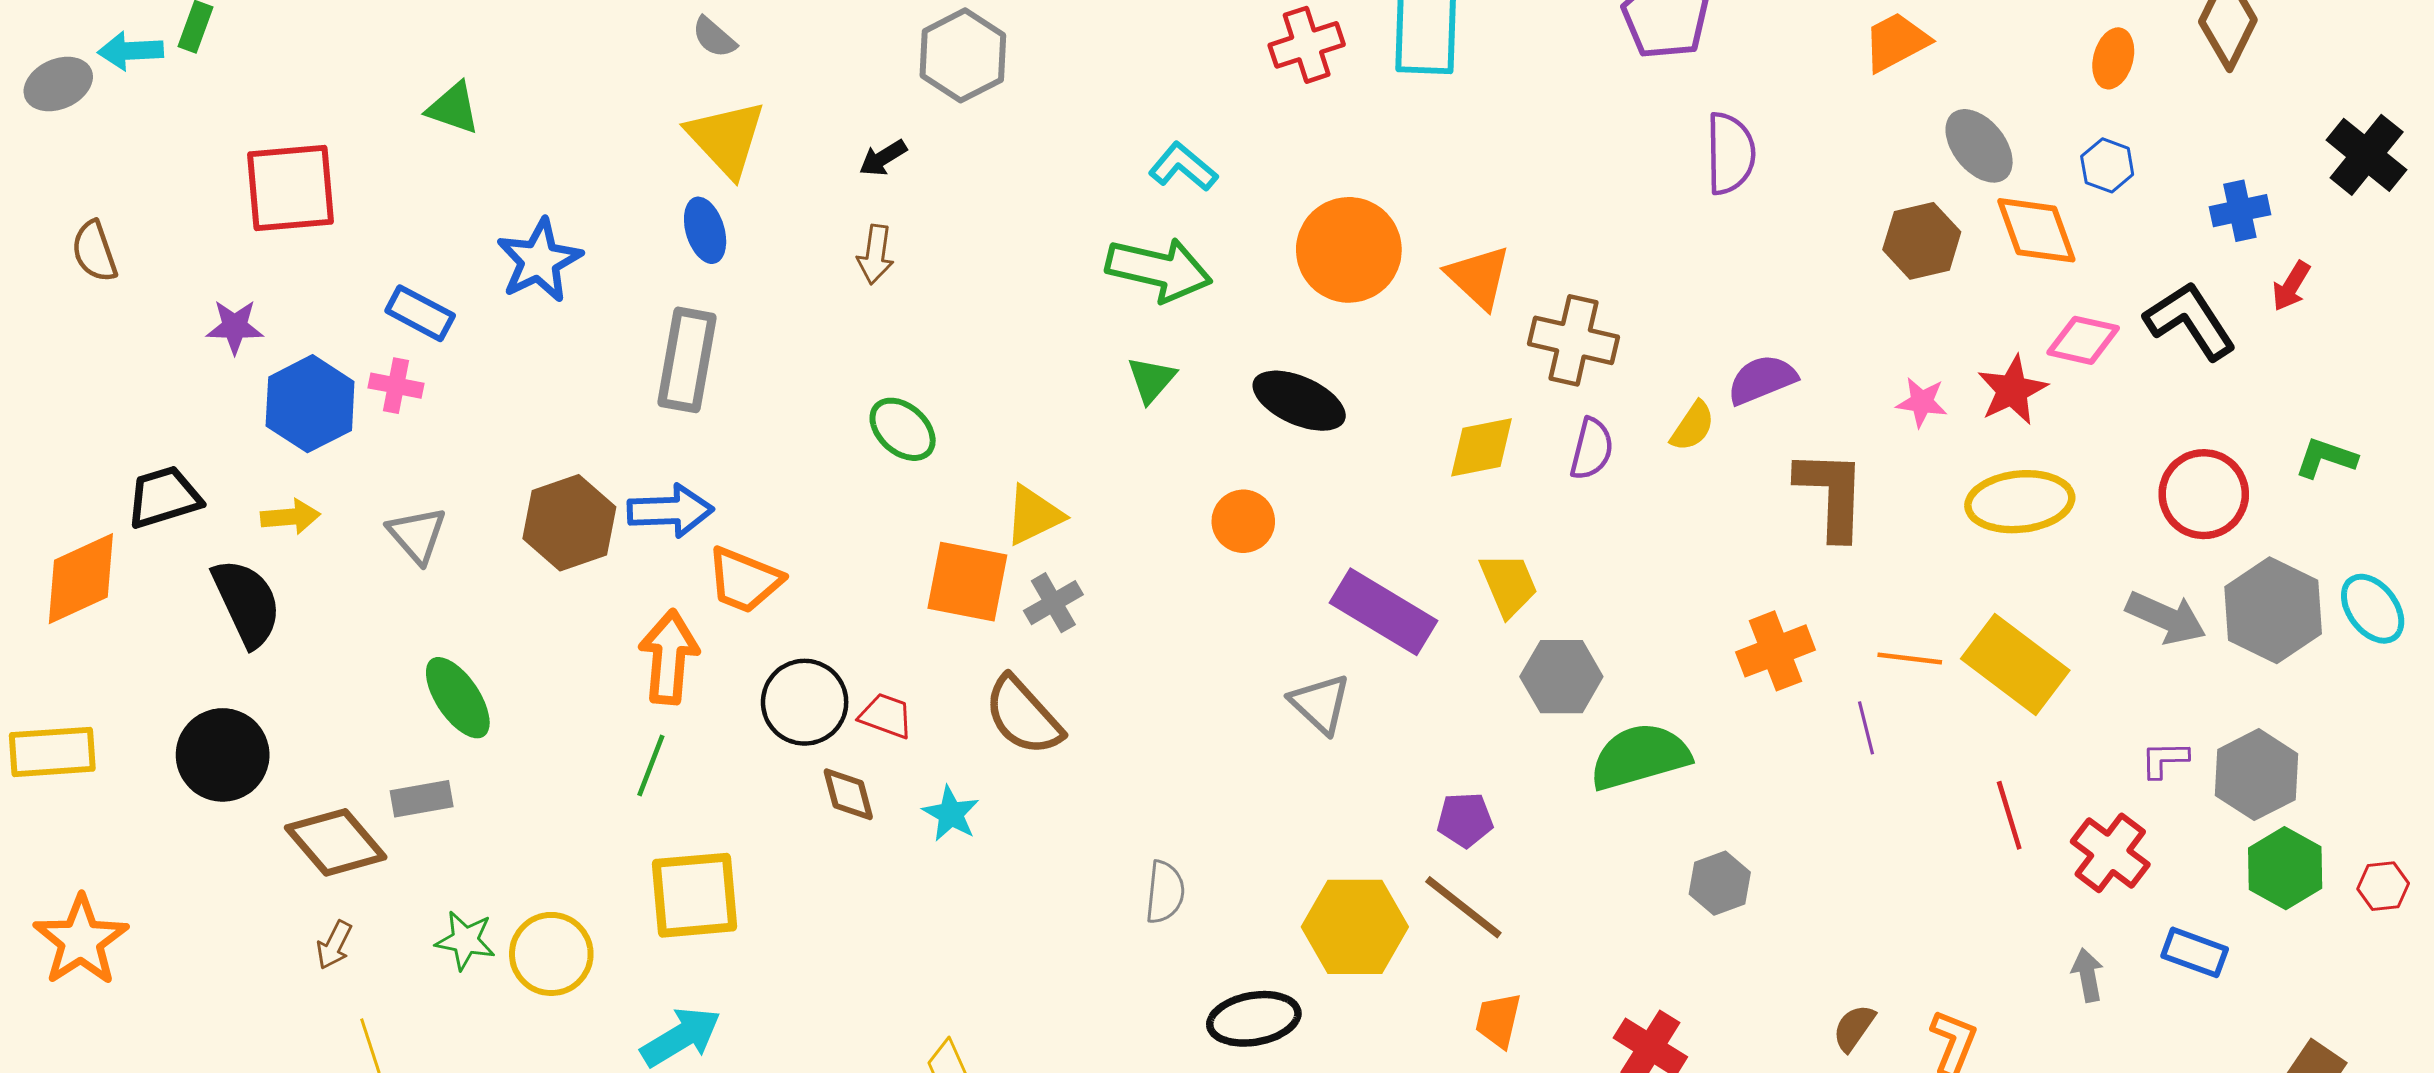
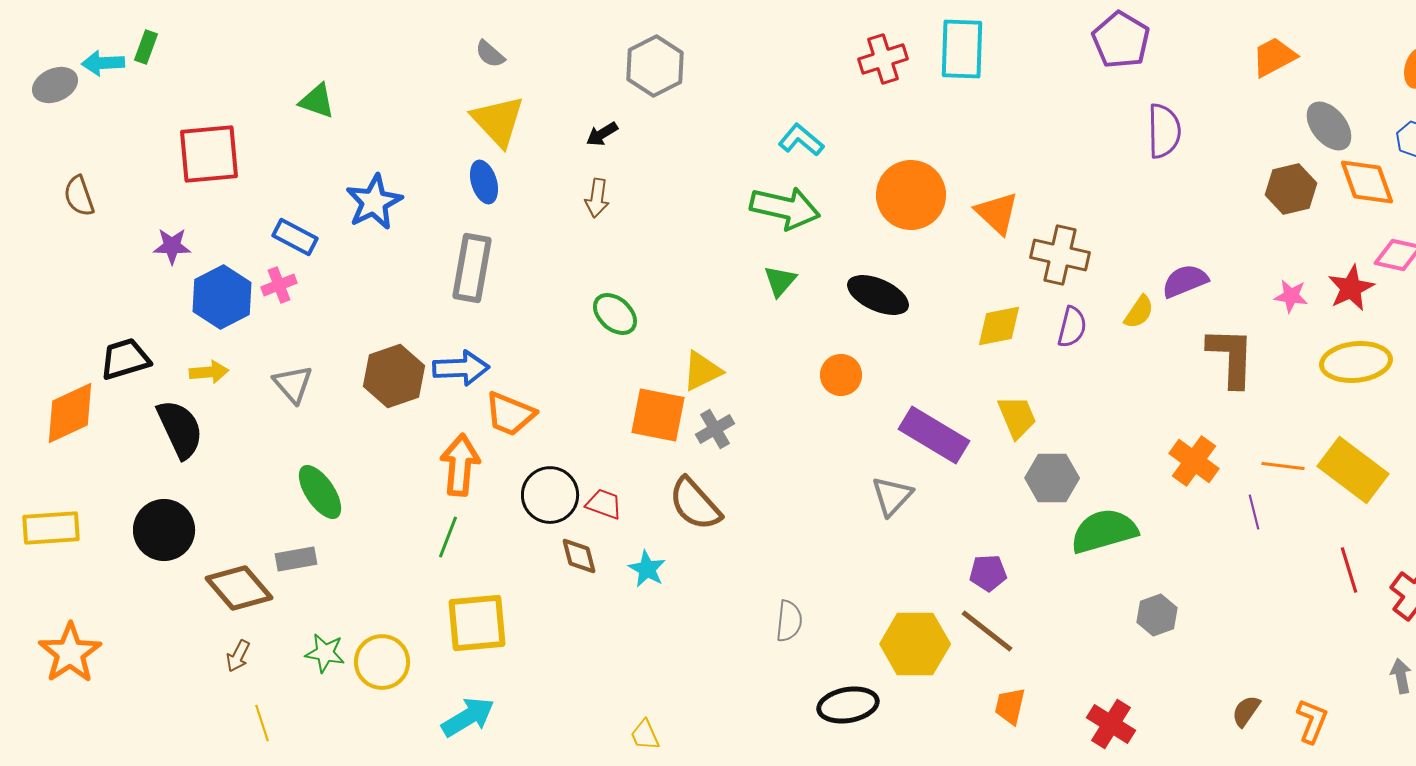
pink cross: (396, 386) -> (279, 285), turned -32
orange cross: (1776, 651) -> (1194, 461), turned -33
gray triangle: (1320, 704) -> (892, 496), turned 30

